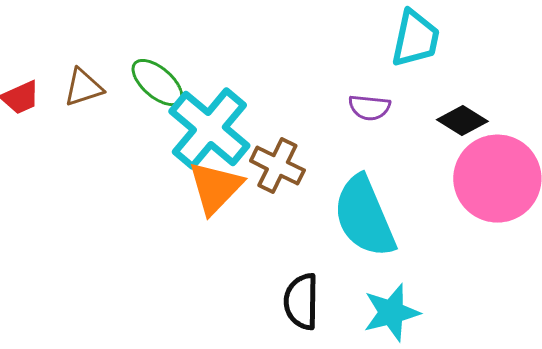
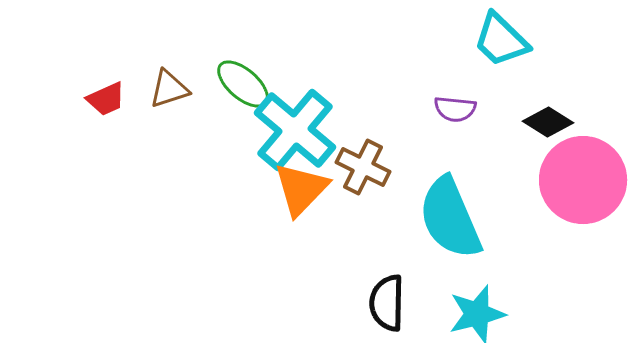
cyan trapezoid: (415, 39) -> (501, 40), turned 122

